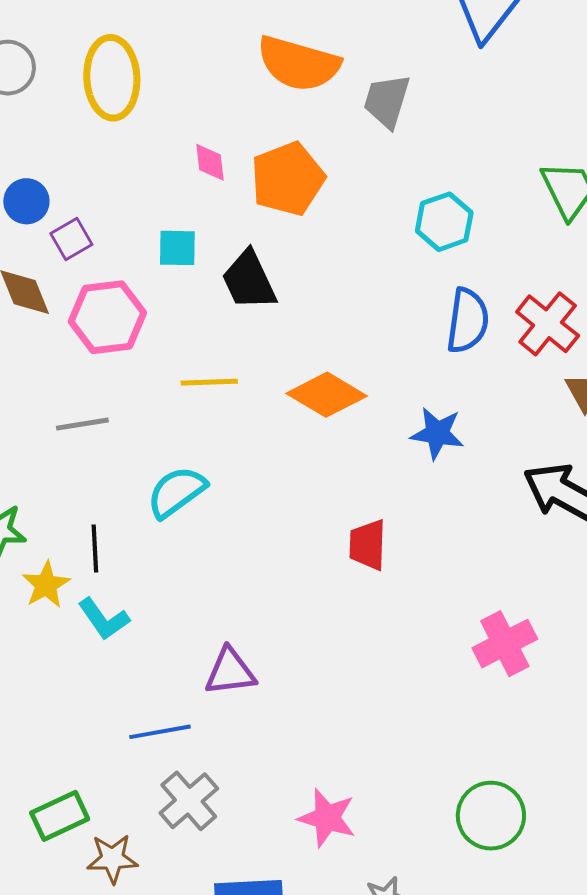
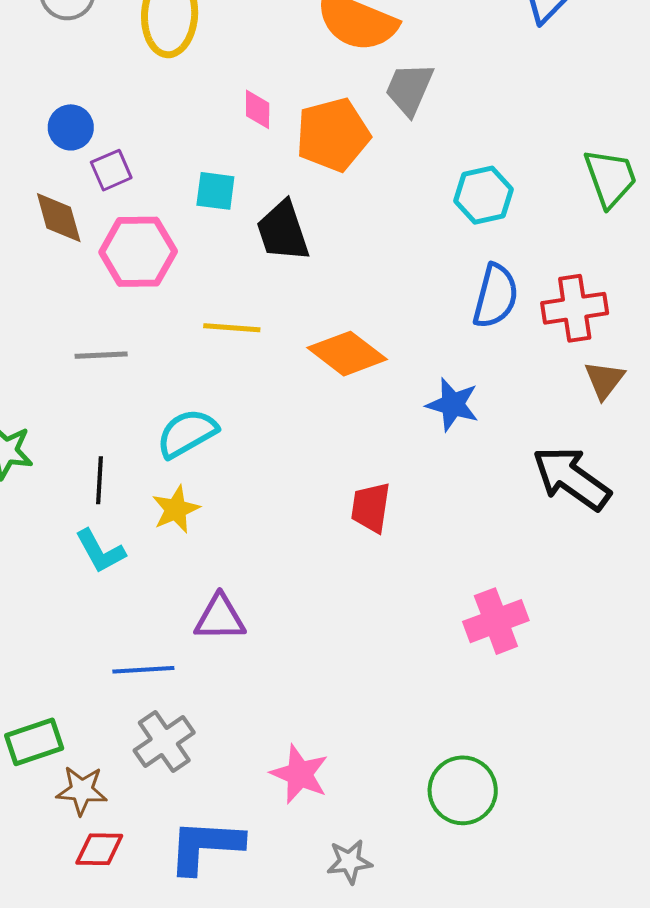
gray trapezoid: (387, 101) -> (409, 89), moved
red cross: (548, 324) -> (575, 308), turned 36
yellow star: (46, 585) -> (176, 509), moved

